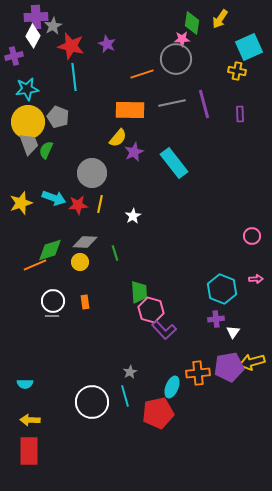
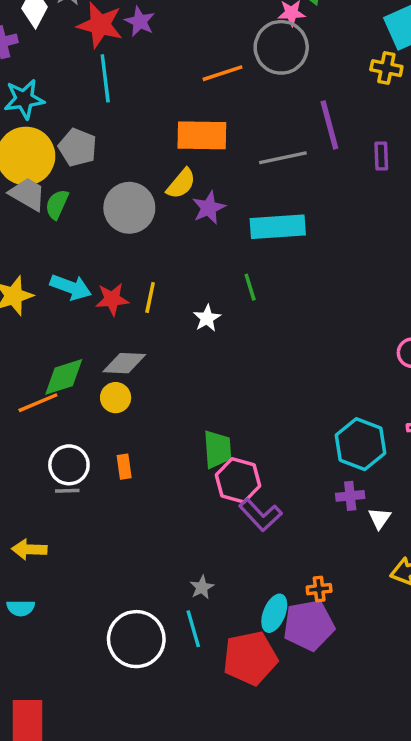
purple star: (107, 44) -> (140, 21), moved
gray line: (172, 103) -> (283, 158), moved
purple rectangle: (240, 114) -> (381, 156), moved
gray trapezoid: (29, 144) -> (28, 194), turned -40
cyan rectangle: (174, 163) -> (278, 227), turned -56
gray circle: (92, 173) -> (129, 208), moved
green line: (115, 253) -> (250, 287), moved
purple pentagon: (229, 367) -> (309, 625), moved
orange cross: (198, 373) -> (319, 589), size x0.6
yellow arrow: (30, 420) -> (29, 549), moved

